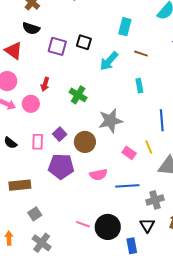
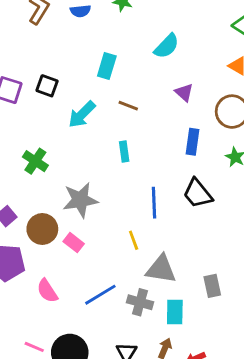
pink rectangle: (129, 153) -> (74, 243), moved
pink semicircle: (98, 175) -> (47, 291), moved, turned 66
blue line: (127, 186) -> (100, 295), turned -30
gray cross: (155, 200) -> (140, 302), moved, turned 30

